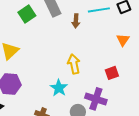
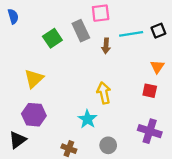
red square: (112, 73) -> (150, 91), moved, turned 32
purple cross: (96, 99) -> (150, 131), moved

